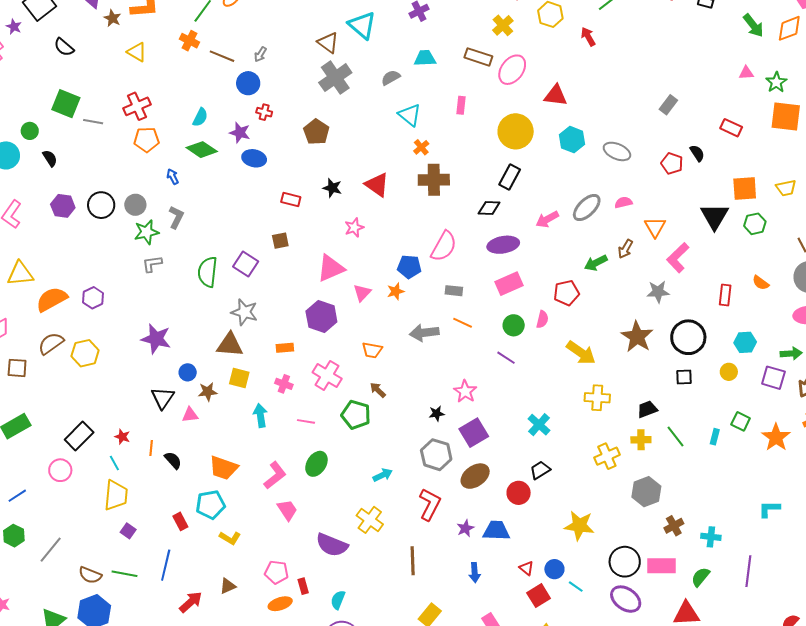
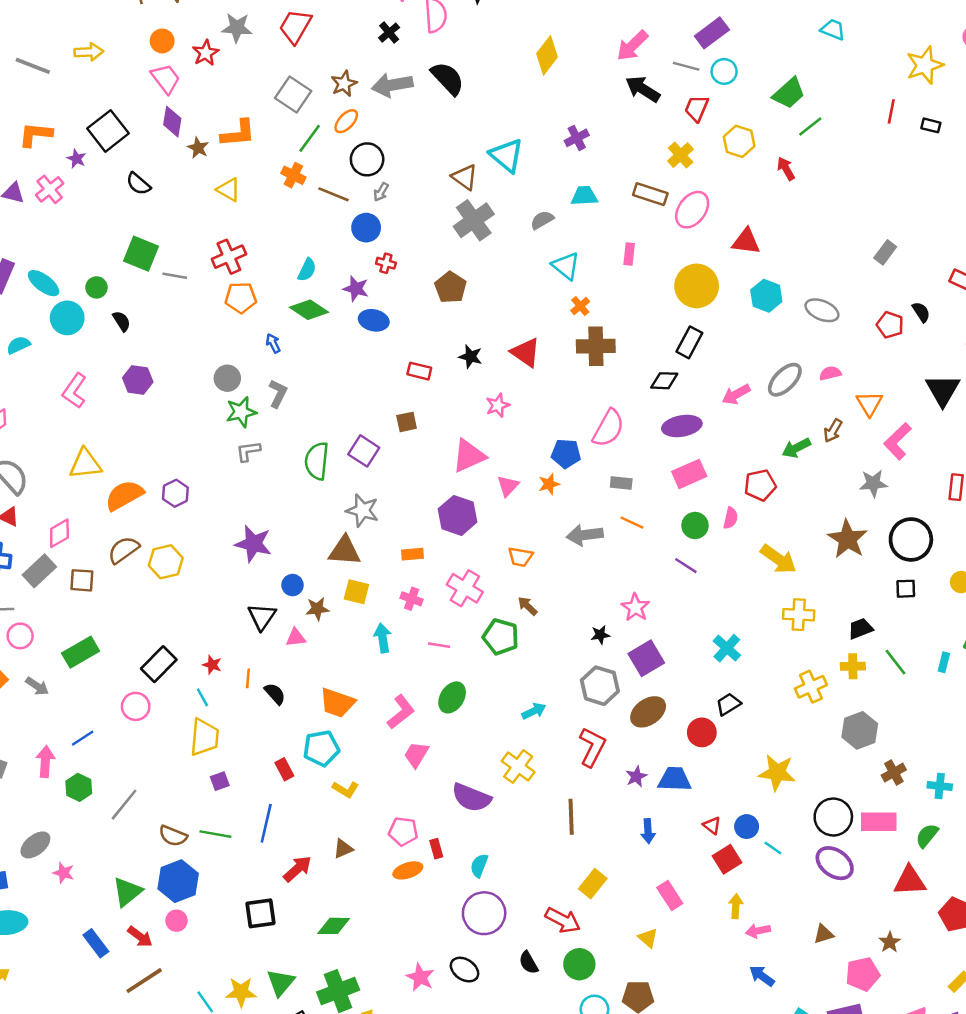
black circle: (101, 205) -> (367, 159), moved
pink trapezoid: (287, 510) -> (416, 755), turned -115
purple square: (128, 531) -> (220, 781), turned 35

